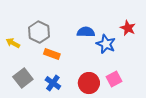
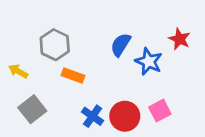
blue semicircle: (86, 32) -> (121, 45), turned -60
yellow arrow: (13, 43) -> (18, 71), moved
blue cross: (53, 83) -> (93, 116), moved

